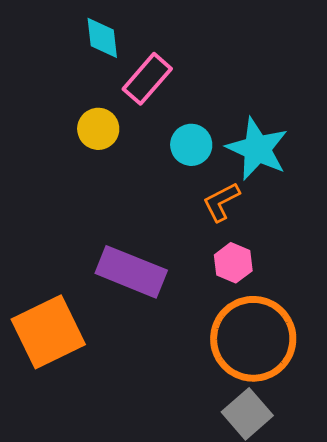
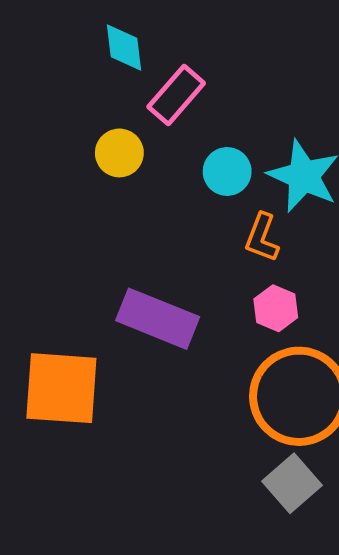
orange L-shape: (221, 202) -> (262, 238), turned -42
orange square: (48, 332) -> (61, 388), turned 30

